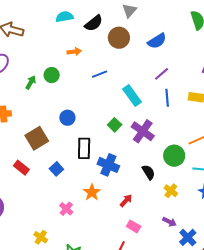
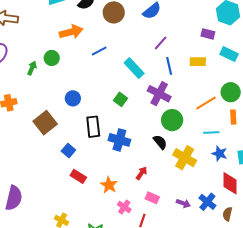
orange arrow: (74, 52) -> (71, 32), size x1.6
purple cross: (143, 131) -> (159, 94), moved
green circle: (174, 156) -> (172, 120), moved
red rectangle: (21, 168) -> (78, 176), moved
yellow cross: (171, 191) -> (185, 158), size x1.6
orange star: (92, 192) -> (109, 185), moved
pink cross: (66, 209) -> (124, 207), moved
purple arrow: (169, 222) -> (183, 203), moved

